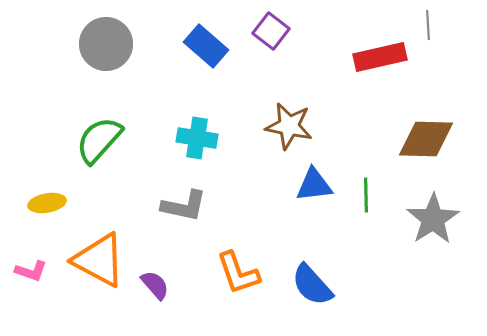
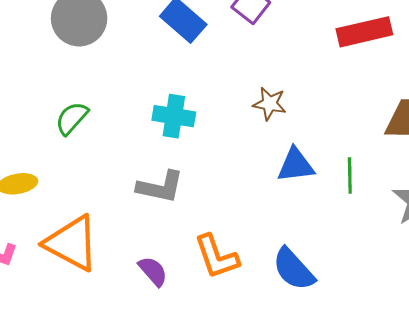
brown star: (289, 126) -> (270, 104), size x0.7
green semicircle: (99, 140) -> (72, 118), size x0.7
purple semicircle: (155, 285) -> (153, 271), moved

